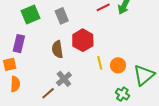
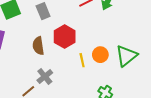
orange circle: (118, 65) -> (100, 55), moved
green triangle: (144, 75) -> (126, 56), moved

